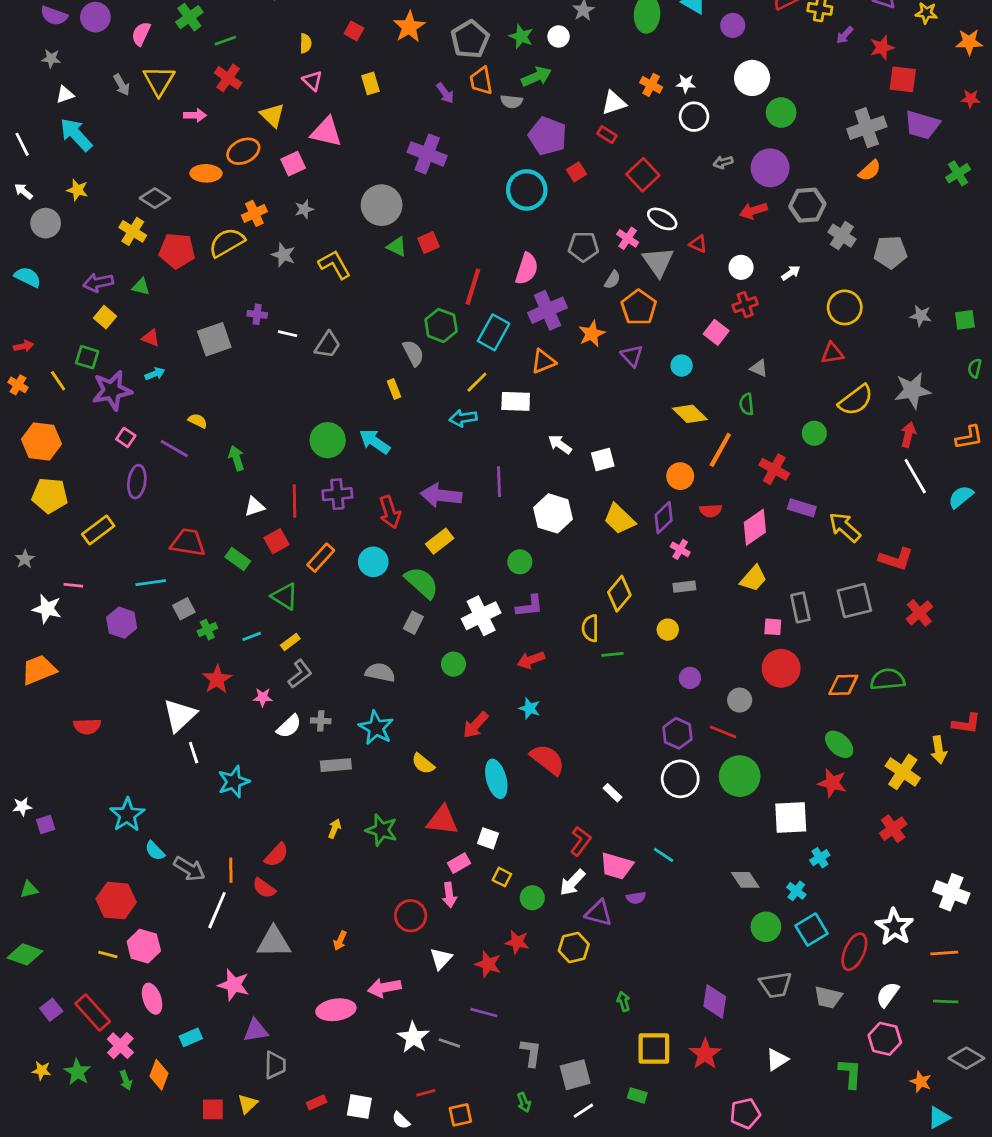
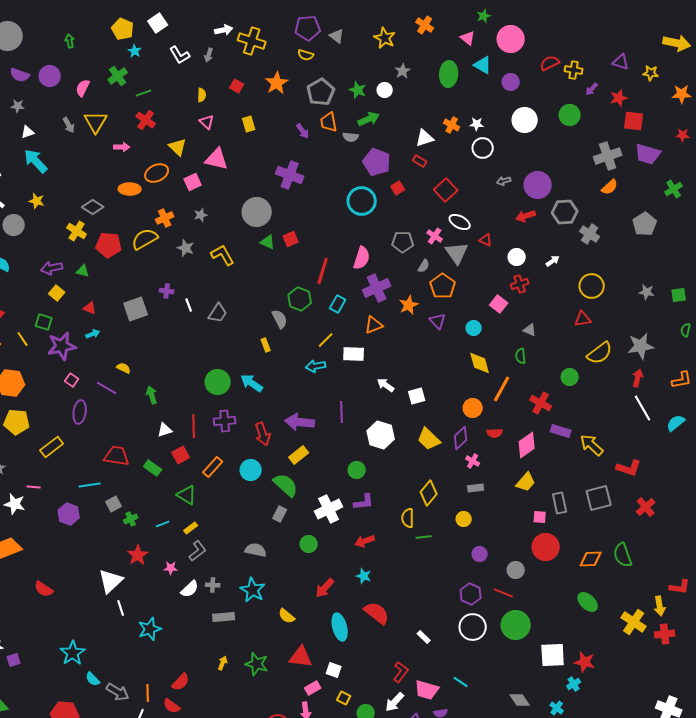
green circle: (781, 113) -> (570, 115), moved
gray pentagon: (890, 252) -> (645, 224), moved, turned -30
cyan rectangle: (494, 332) -> (338, 304), size x0.7
white line: (288, 334) -> (189, 305), turned 56
yellow diamond: (690, 414) -> (480, 363), turned 30
green semicircle: (888, 679) -> (623, 555), turned -105
red semicircle: (87, 726) -> (44, 589), turned 36
red star: (832, 783) -> (585, 662), moved
red cross: (893, 829) -> (665, 634), moved, turned 30

